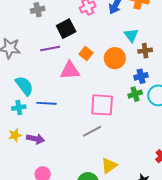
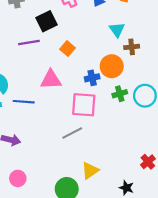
orange circle: (115, 58) -> (112, 66), moved
pink triangle: (70, 70) -> (51, 80), moved
blue cross: (141, 76) -> (92, 78), moved

